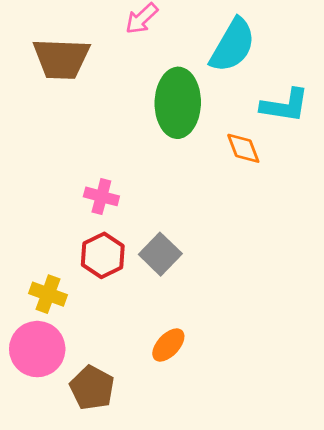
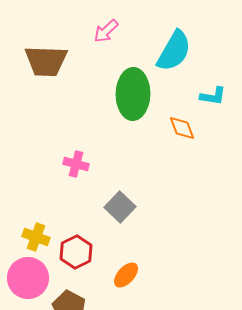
cyan L-shape: (285, 105) -> (213, 96), size x0.7
red hexagon: (103, 255) -> (76, 252), moved

